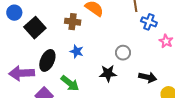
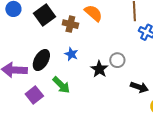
black square: (35, 28) -> (44, 15), moved
black star: (108, 73) -> (99, 69), moved, turned 30

